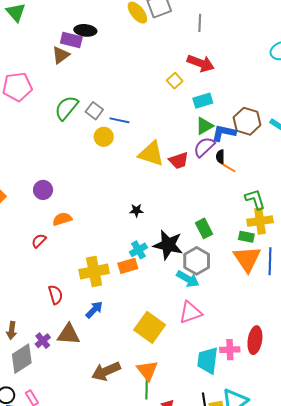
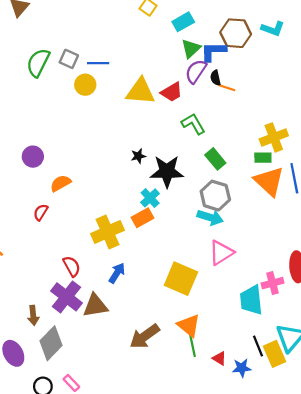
green L-shape: (255, 199) -> (193, 124), moved
black star: (168, 245) -> (167, 171), moved
purple cross: (43, 341) -> (66, 297), moved, size x1.8

